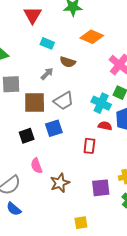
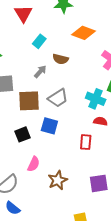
cyan rectangle: (47, 43) -> (39, 41), turned -72
blue square: (54, 128) -> (49, 126), turned 36
pink semicircle: (36, 166) -> (34, 164), turned -133

